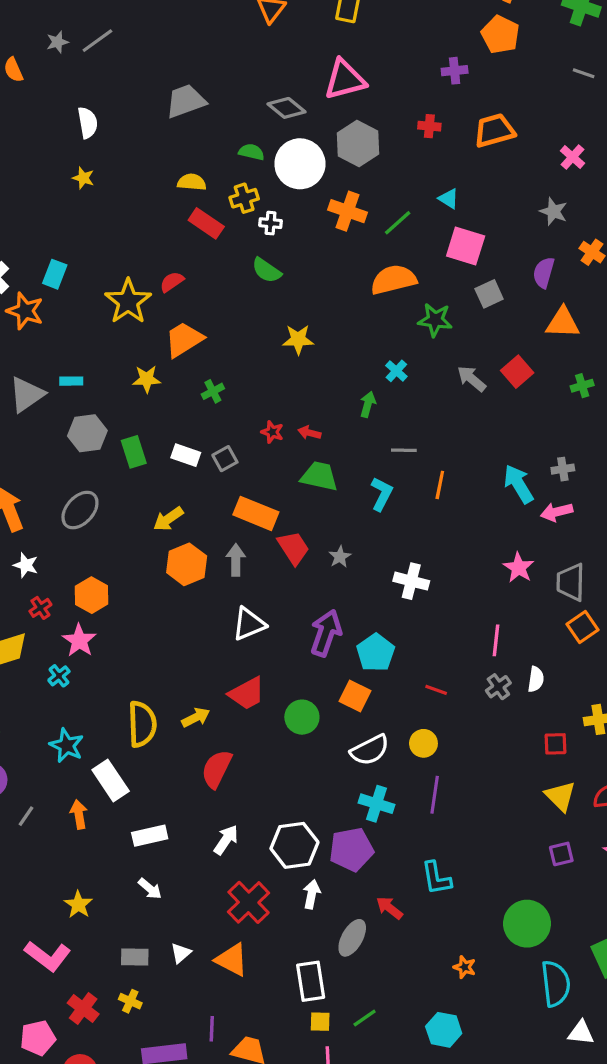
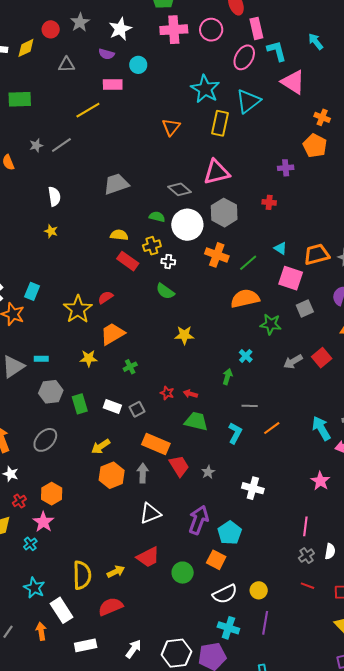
orange trapezoid: (494, 130) -> (317, 254), moved
gray arrow: (472, 379) -> (293, 362), turned -72
orange line: (440, 485) -> (272, 428), turned 42
red line: (436, 690) -> (307, 586), moved
red semicircle: (217, 769) -> (111, 607), moved, turned 40

